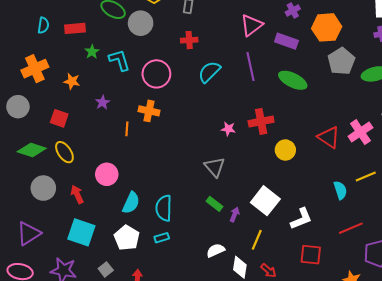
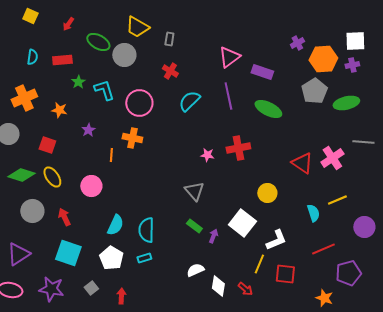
purple cross: (293, 10) -> (297, 43), moved
orange hexagon: (327, 27) -> (323, 59), moved
red cross: (189, 40) -> (170, 71), turned 35
yellow circle: (285, 150) -> (267, 193), moved
pink circle: (107, 174) -> (91, 186), moved
yellow line: (257, 240) -> (259, 264), moved

